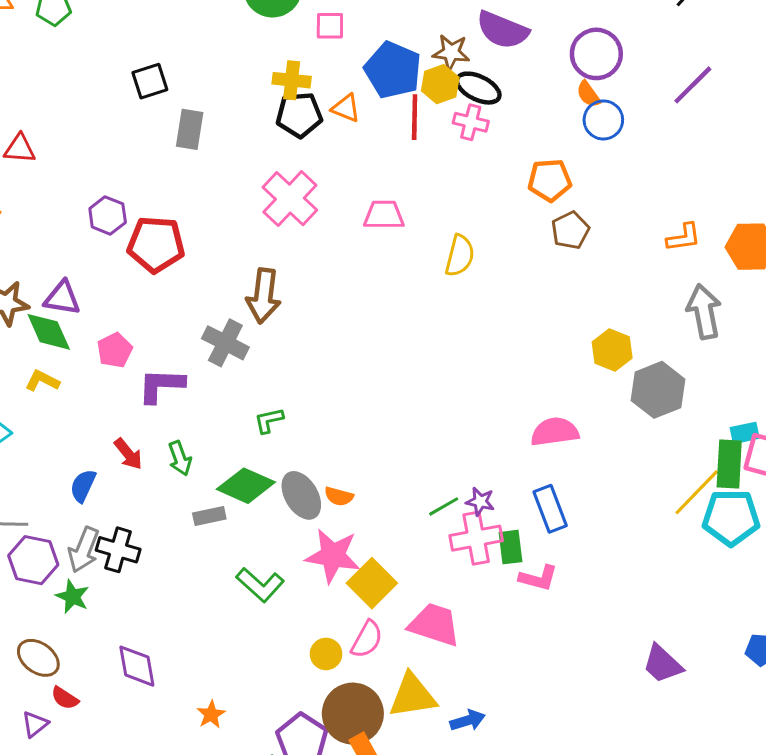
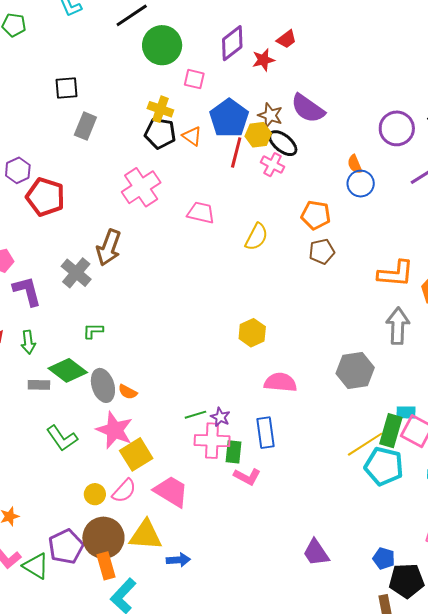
purple circle: (596, 54) -> (397, 128), moved
orange L-shape: (684, 237) -> (396, 274), size x1.5
yellow semicircle: (460, 256) -> (257, 237), moved
yellow hexagon: (612, 350) -> (252, 333), moved
purple L-shape: (161, 385) -> (27, 291), turned 60

